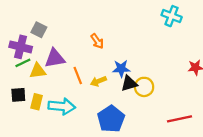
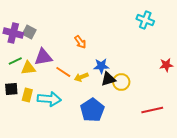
purple cross: (21, 47) -> (13, 33), moved
orange line: (78, 75) -> (63, 72), turned -35

